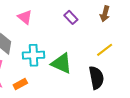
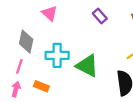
orange rectangle: (20, 84) -> (41, 86), turned 48

